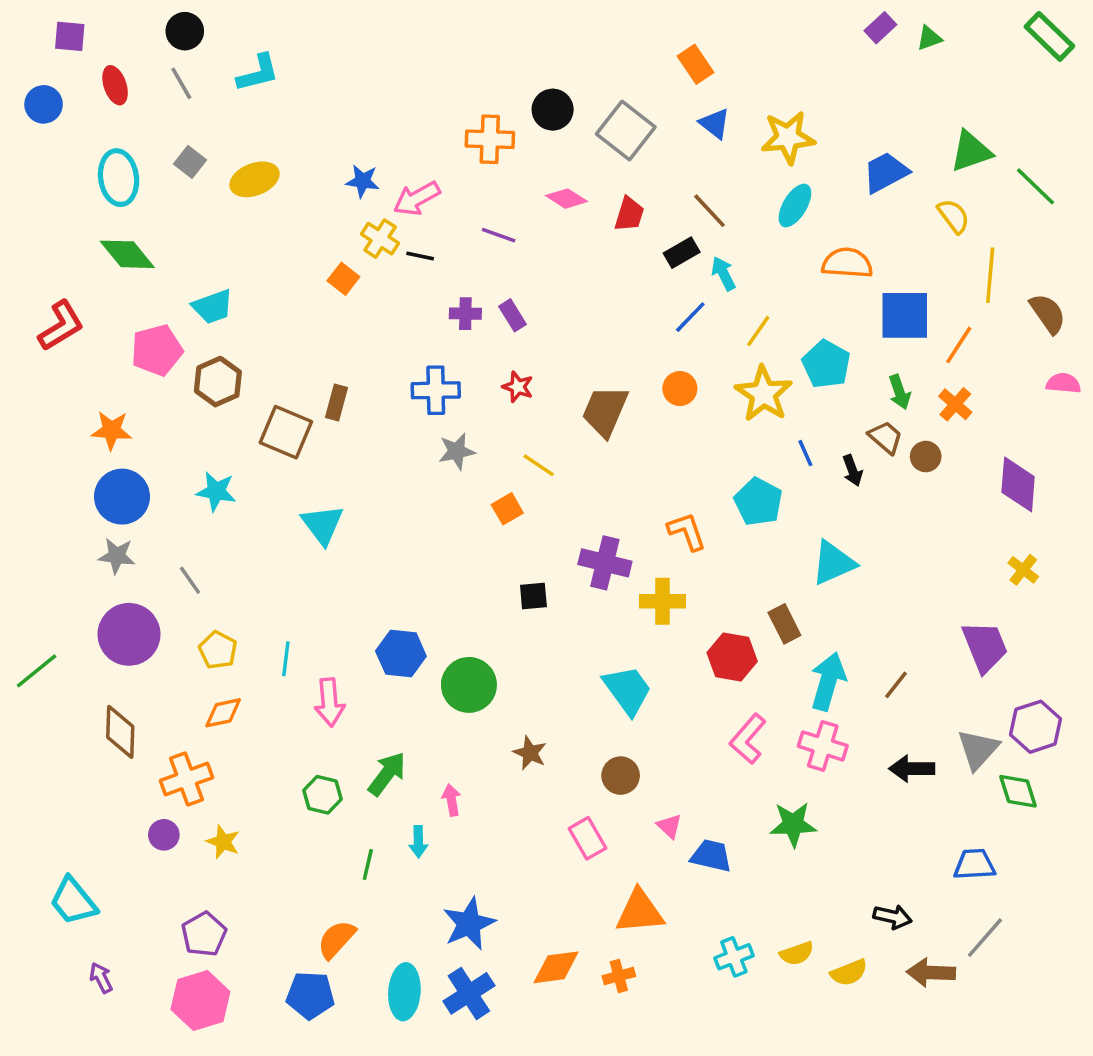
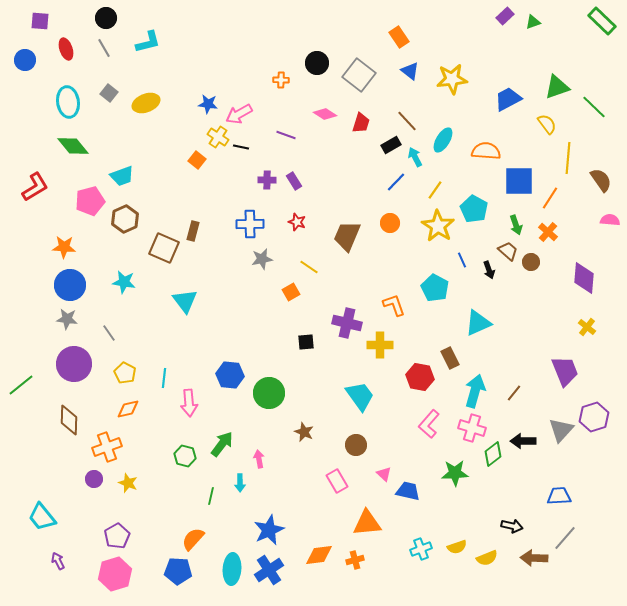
orange cross: (490, 139) -> (281, 80), size x0.6
cyan ellipse: (795, 205) -> (443, 140), moved
green diamond: (1018, 791) -> (493, 454), moved, turned 70

